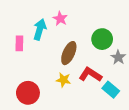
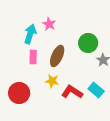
pink rectangle: (19, 43) -> (33, 57), moved
red L-shape: (90, 75) -> (72, 92), moved

